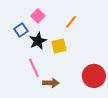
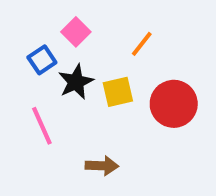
pink line: (34, 68) -> (42, 126), moved
red circle: (94, 76) -> (174, 104), moved

